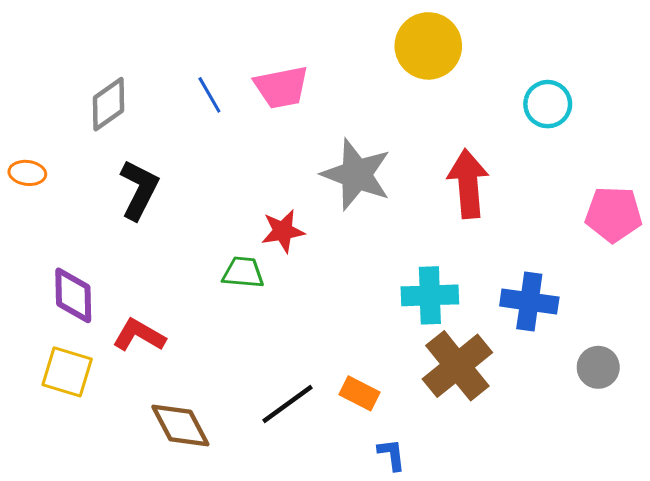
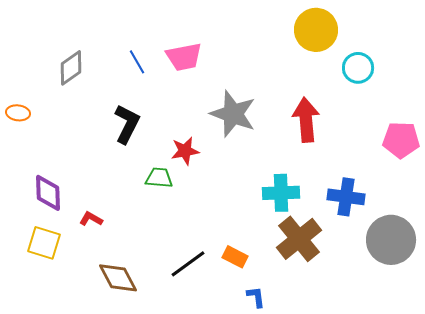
yellow circle: (428, 46) -> (316, 30), moved
black L-shape: (139, 190) -> (127, 124), moved
red L-shape: (139, 335) -> (91, 219), size x0.7
gray circle: (598, 367) -> (391, 240), size x1.8

